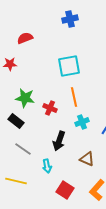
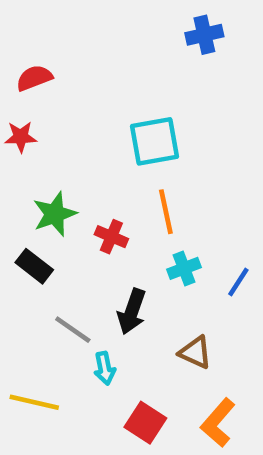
blue cross: (70, 19) -> (204, 35), moved
red semicircle: (25, 38) -> (34, 78), moved
green star: (25, 98) -> (55, 214), turned -30
gray line: (23, 149) -> (73, 330), moved

